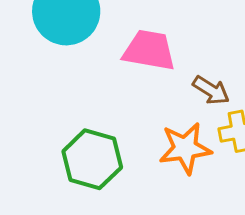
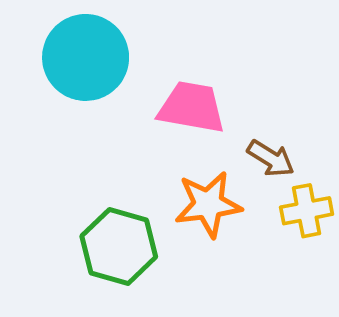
orange star: (185, 148) -> (208, 204), moved

